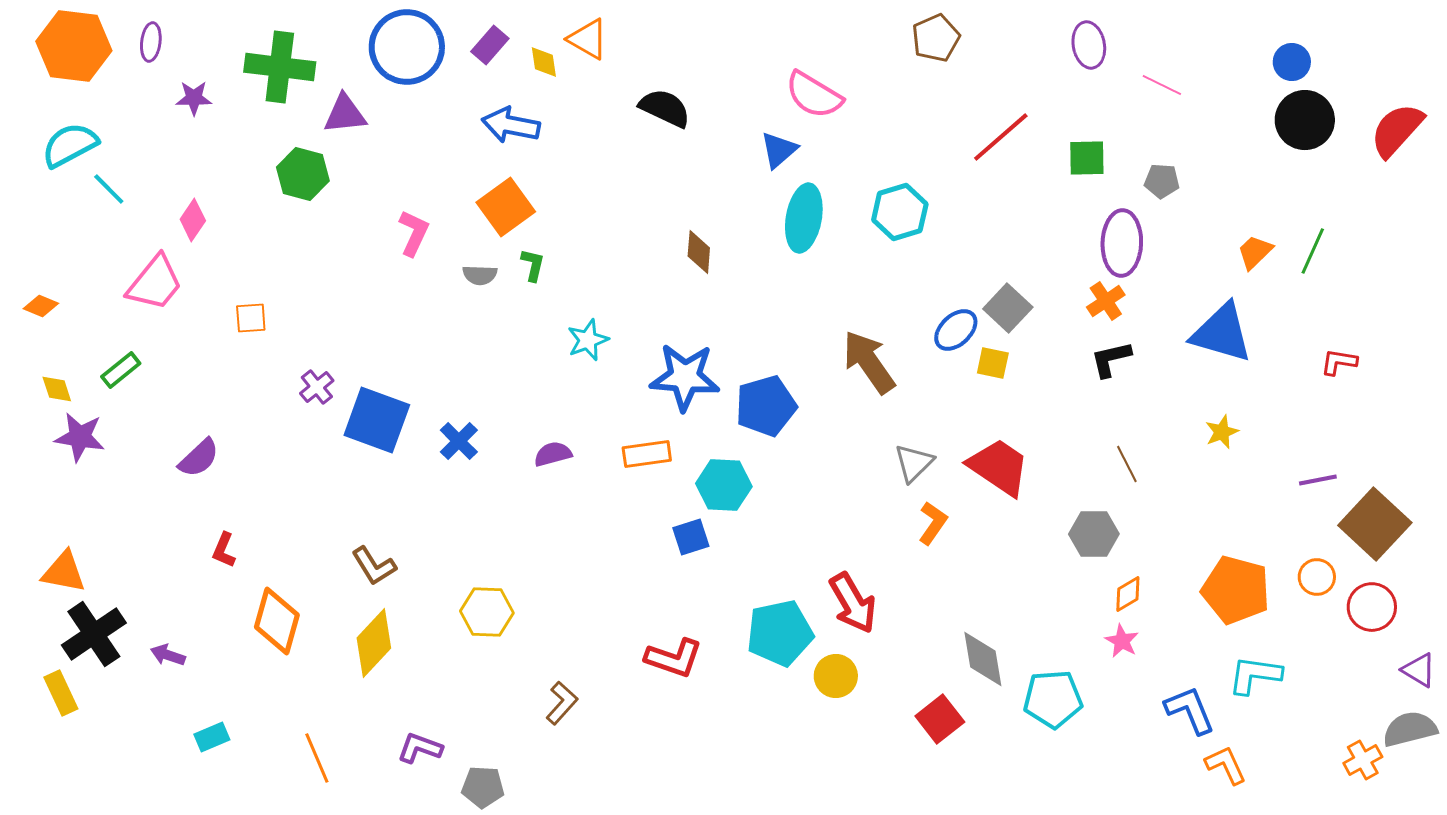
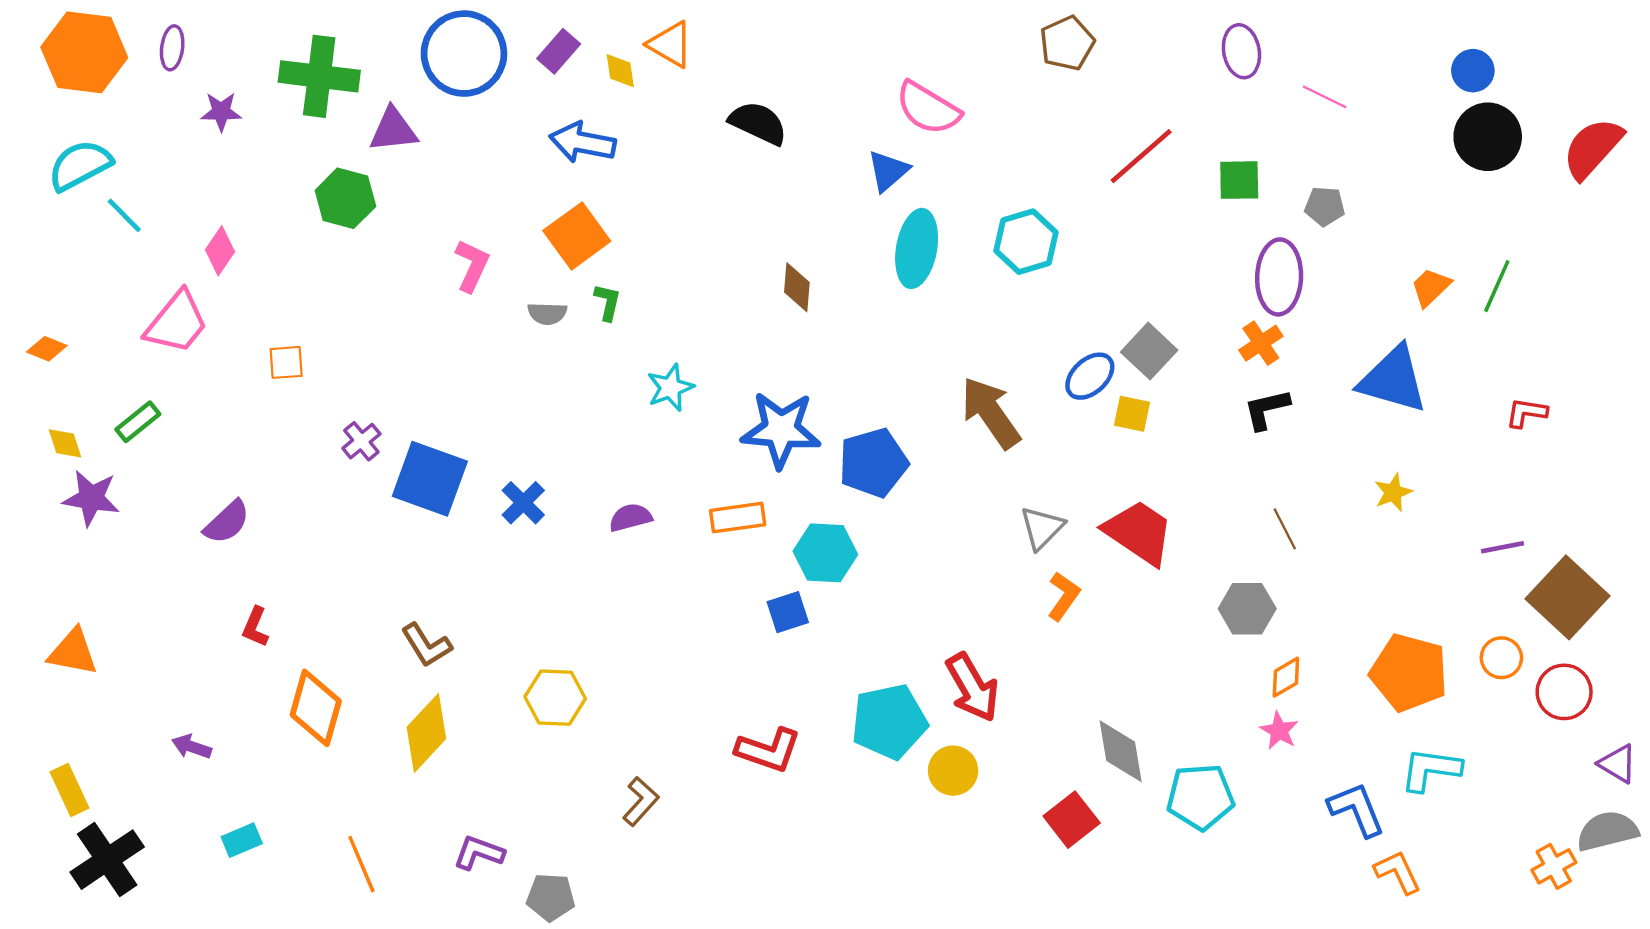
black cross: (94, 634) -> (107, 860), moved

